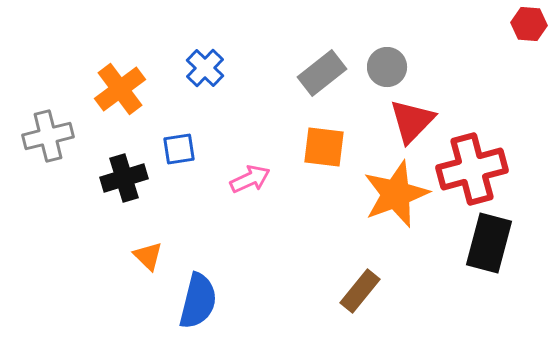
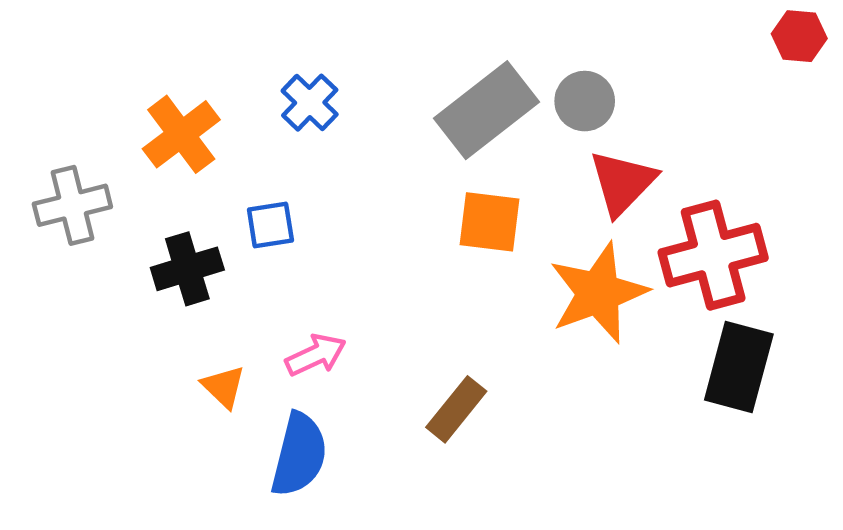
gray rectangle: (322, 73) -> (486, 110), size x1.4
pink arrow: (250, 179) -> (316, 355), moved
brown rectangle: (360, 291) -> (456, 409), moved

